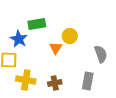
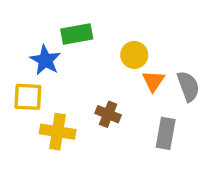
orange triangle: (56, 48) -> (153, 81), moved
brown cross: (55, 83) -> (108, 114), moved, turned 32

